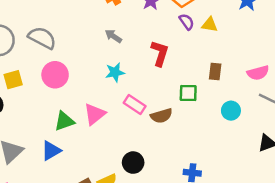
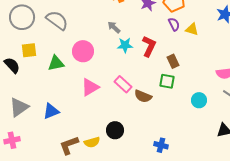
brown rectangle: (215, 71) -> (173, 61), moved, turned -40
cyan star: (115, 72) -> (125, 45), moved
pink circle: (55, 75) -> (83, 51), moved
brown semicircle: (161, 116) -> (143, 96), turned 30
green triangle: (64, 121) -> (56, 63), moved

